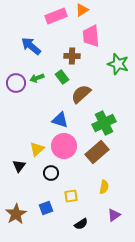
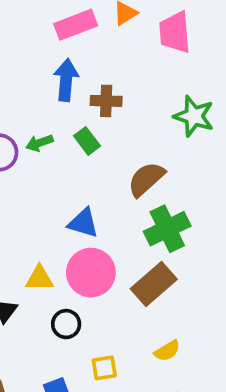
pink trapezoid: (91, 36) -> (175, 32), moved
blue arrow: (31, 46) -> (66, 80), moved, turned 55
brown semicircle: (81, 94) -> (146, 179), moved
yellow triangle: (37, 149) -> (39, 278), turned 42
yellow semicircle: (104, 187) -> (167, 351), turned 48

